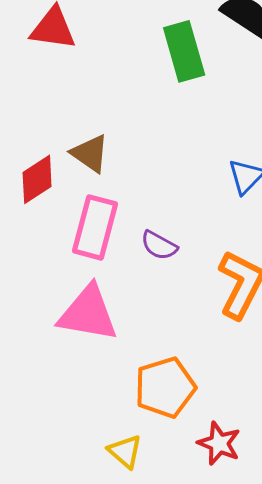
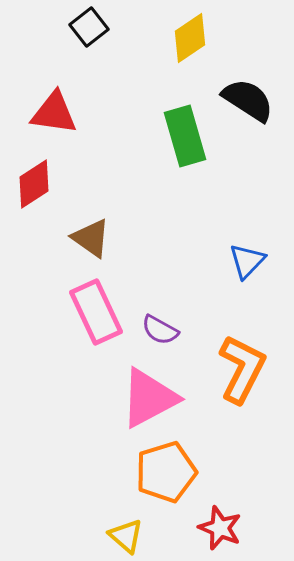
red diamond: (37, 179) -> (34, 184), moved
pink rectangle: (95, 227) -> (96, 312), turned -40
pink triangle: (88, 313) -> (149, 398), moved, turned -38

